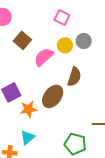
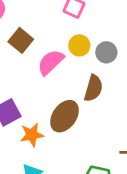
gray circle: (84, 41) -> (106, 52), moved

